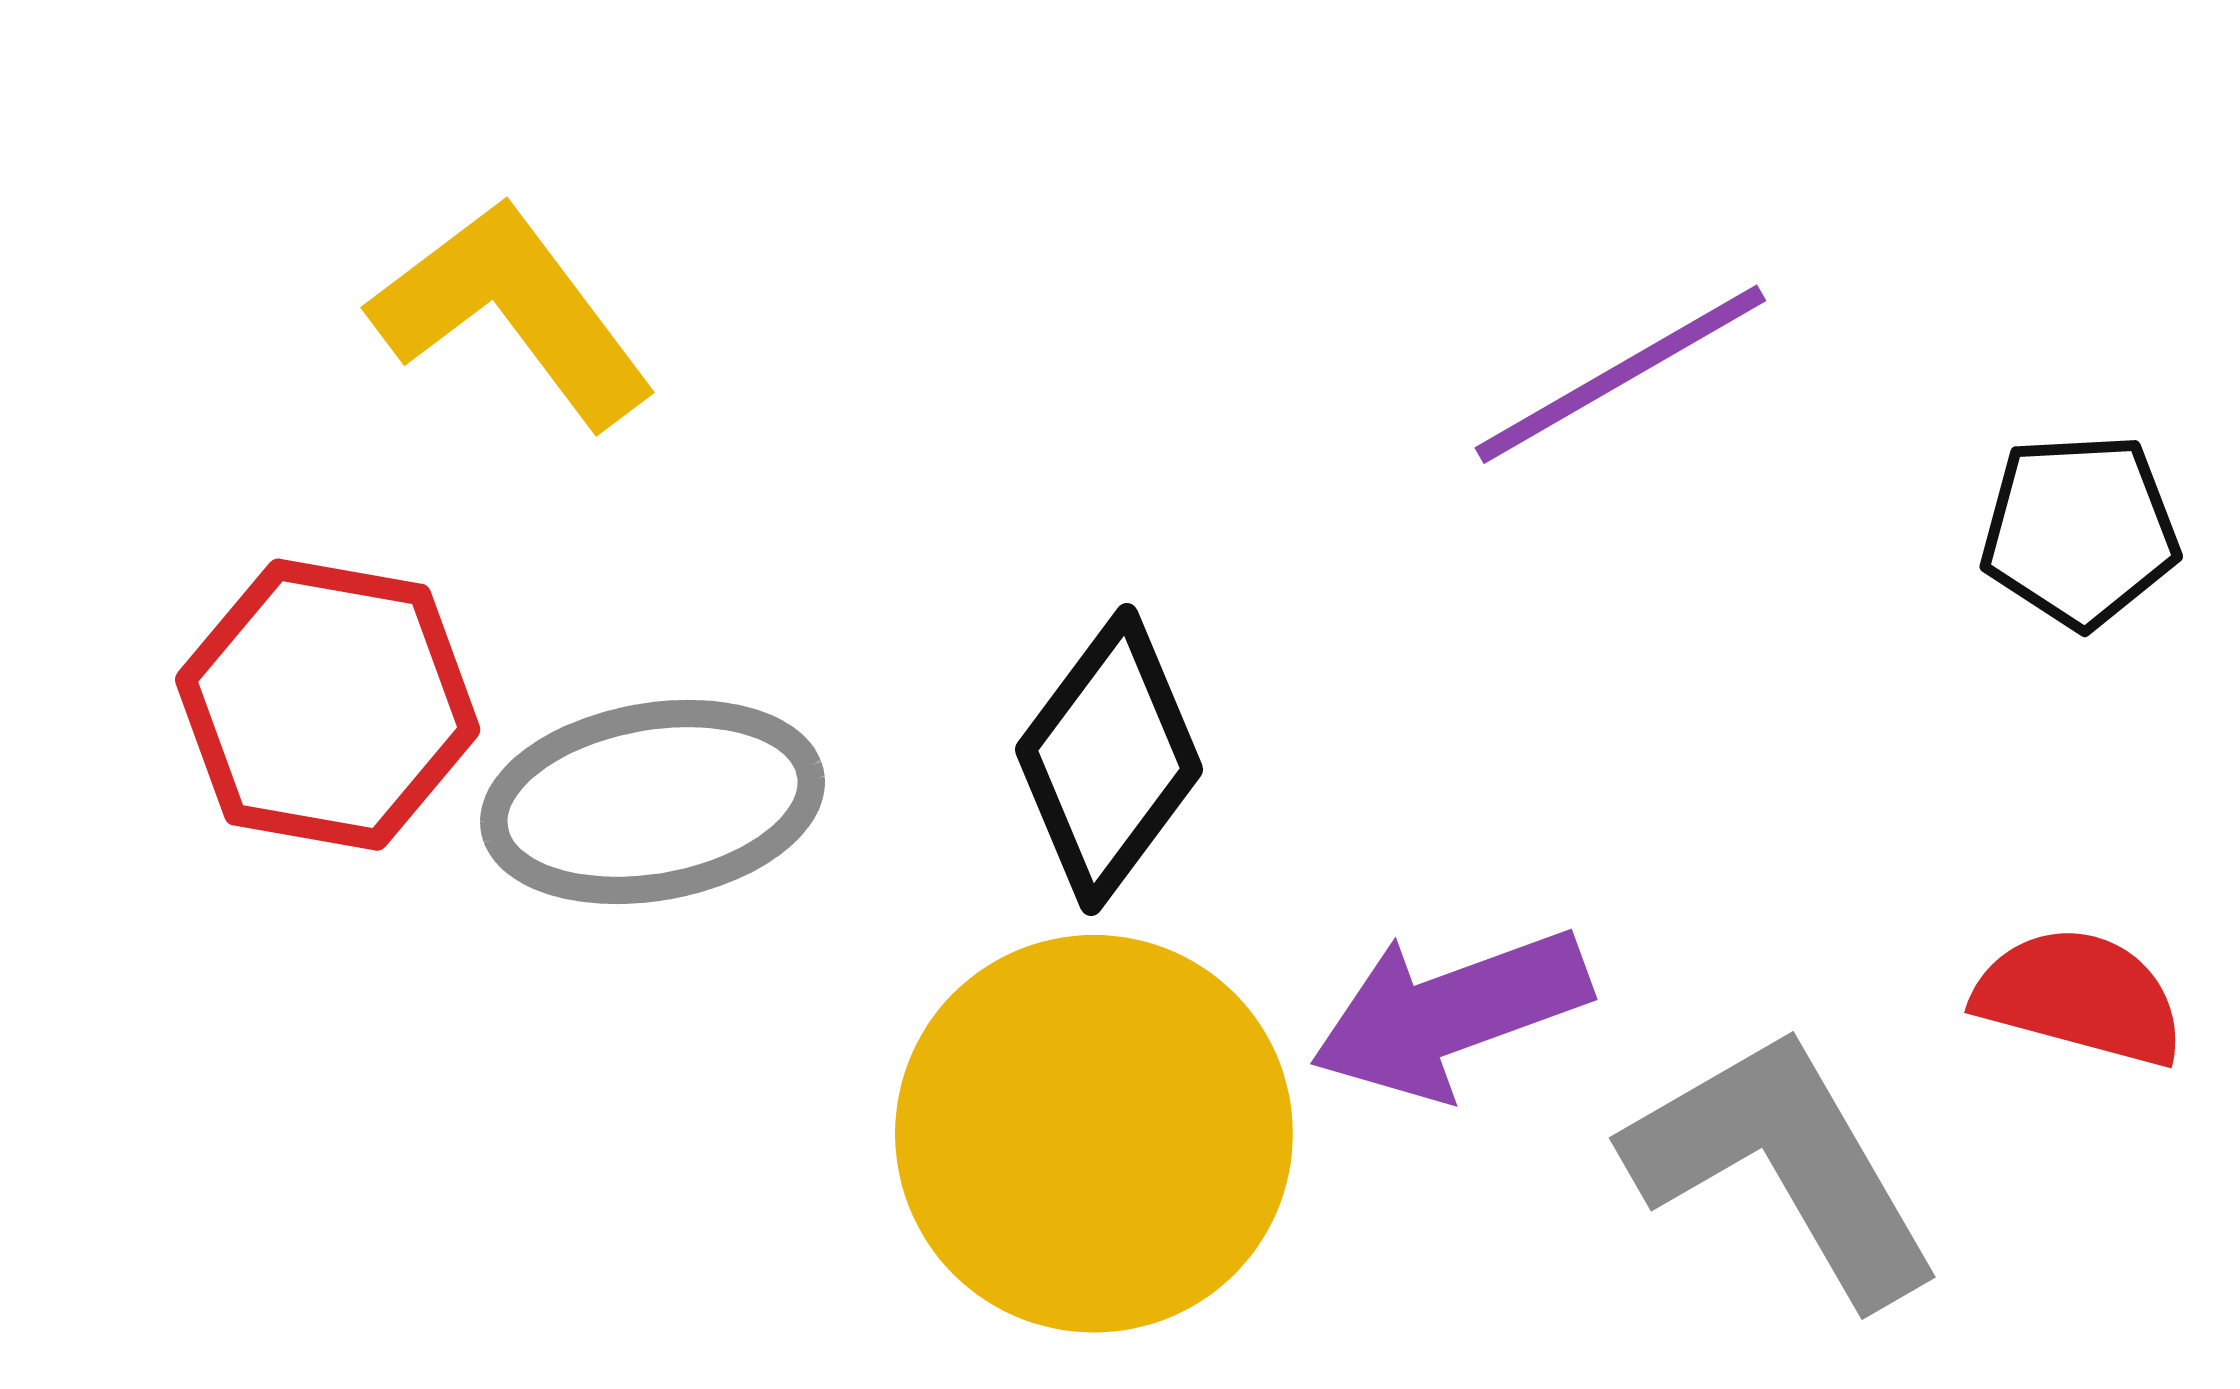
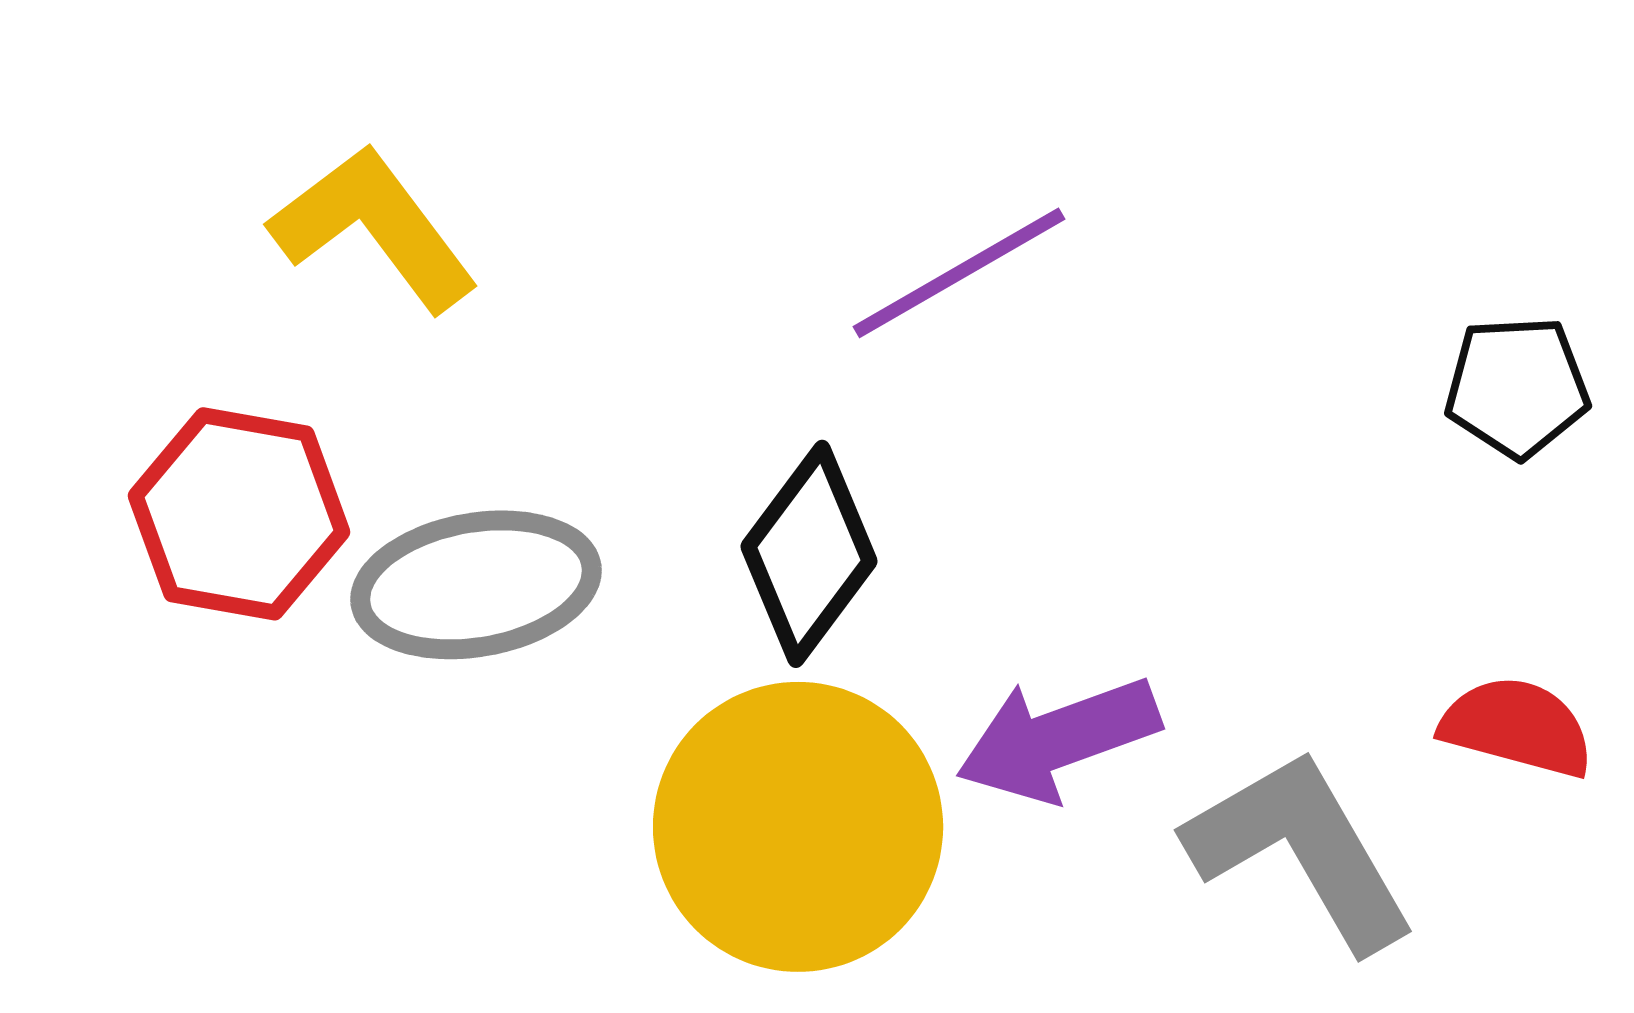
purple line: (1620, 374) -> (959, 273), moved

